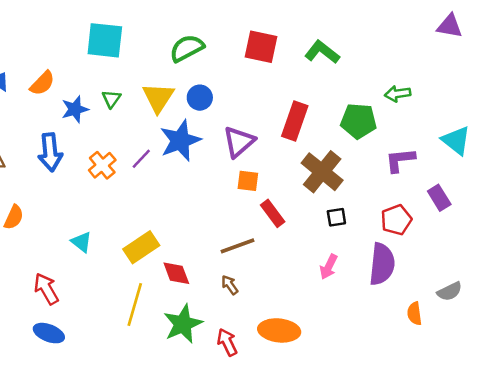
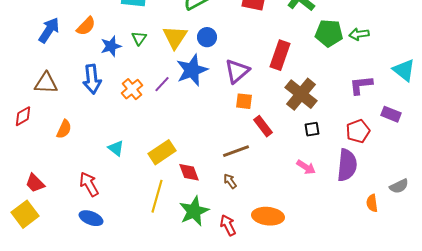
green pentagon: (359, 121) -> (329, 33), moved
purple rectangle: (439, 198) -> (391, 114), turned -36
pink arrow: (329, 267) -> (306, 167), turned -84

